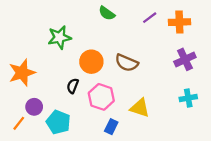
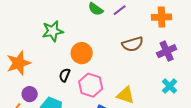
purple line: (150, 18) -> (120, 10), moved
brown semicircle: (127, 63) -> (133, 44), moved, turned -40
cyan cross: (188, 98) -> (170, 86), turned -35

